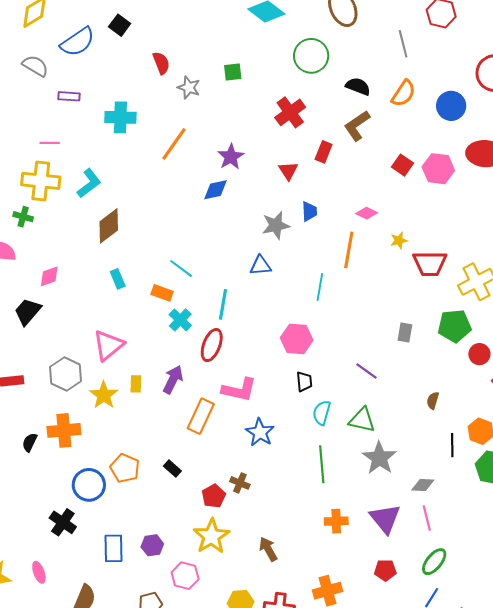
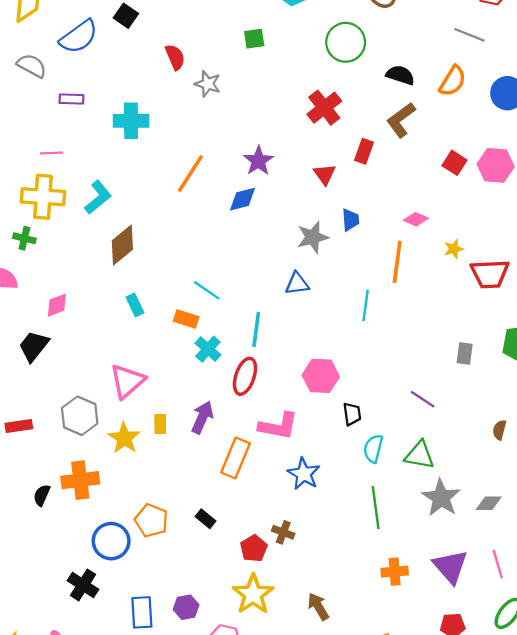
gray line: (403, 44) -> (469, 35), moved, turned -52
green square: (233, 72) -> (254, 39), moved
orange line: (174, 144) -> (190, 174), moved
pink hexagon: (297, 339) -> (321, 376), moved
gray diamond: (423, 485) -> (489, 503), moved

